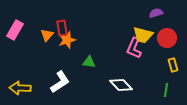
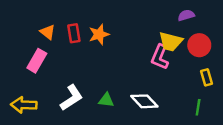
pink rectangle: (15, 30) -> (37, 61), moved
orange triangle: (47, 35) -> (48, 32), moved, turned -32
orange star: (67, 40) -> (99, 34), moved
green triangle: (89, 62) -> (106, 100), moved

